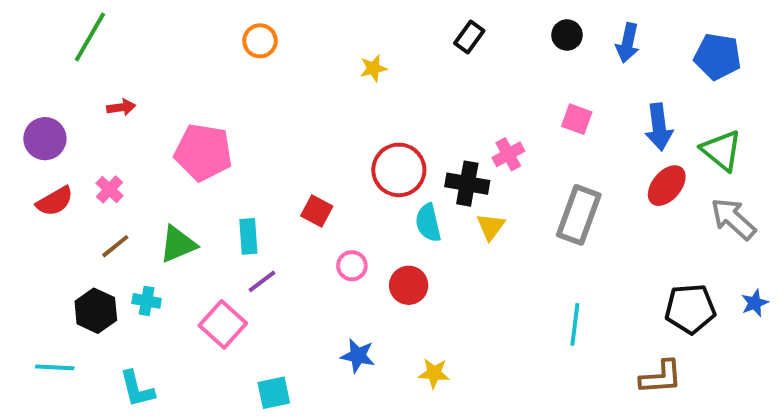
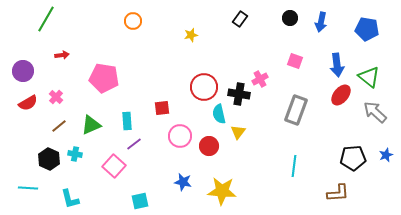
red square: (317, 211) -> (162, 108), turned -35
yellow triangle: (491, 227) -> (238, 132), moved
pink circle: (352, 266) -> (180, 136), size x1.5
yellow star: (434, 373) -> (222, 191), size x1.8

